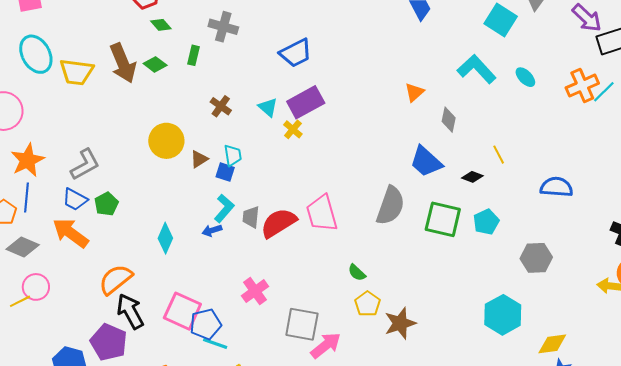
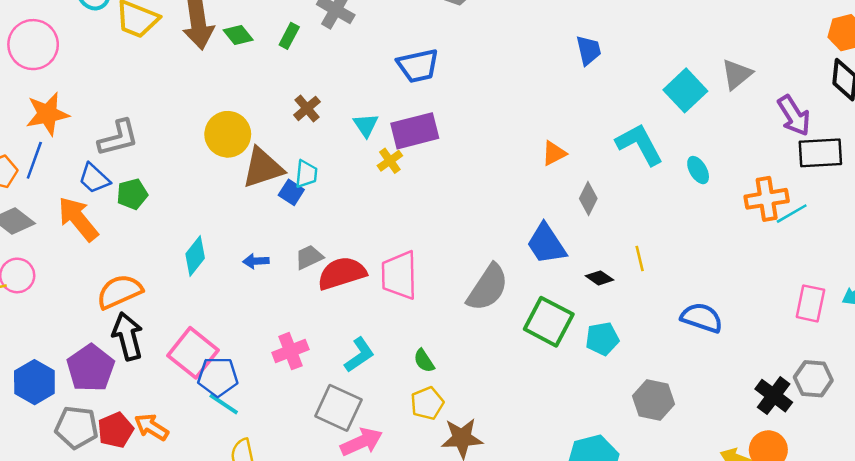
brown triangle: (199, 159) -> (263, 168), size x1.8
cyan L-shape: (224, 208) -> (359, 355), moved
gray trapezoid: (251, 217) -> (309, 257), turned 45

